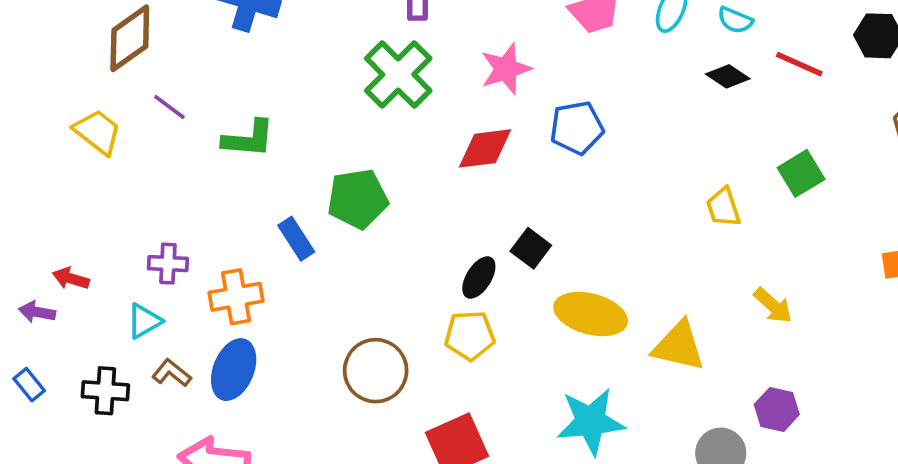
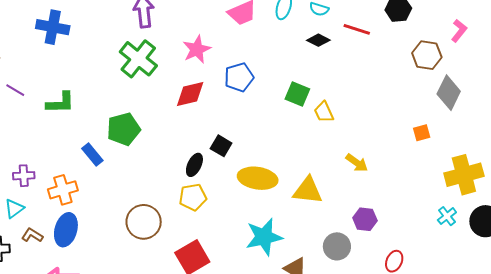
green square: (801, 173) -> (297, 94), moved, turned -30

